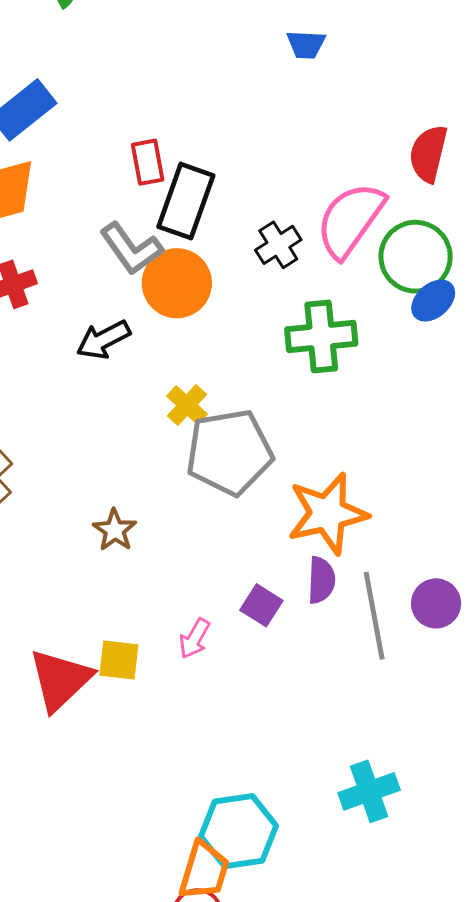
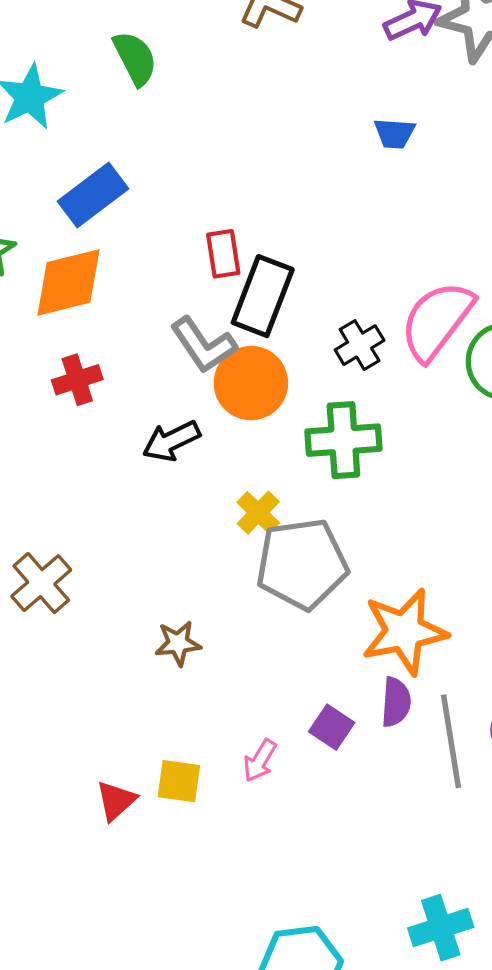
green cross: (321, 336) -> (343, 440), moved
brown star: (115, 530) -> (178, 643), turned 30
red triangle: (60, 680) -> (116, 801), size x0.6

